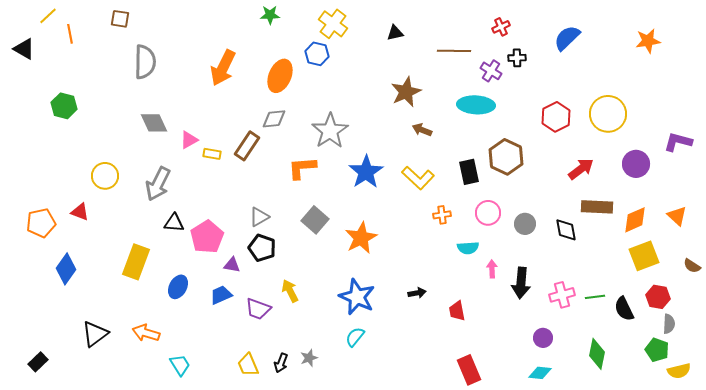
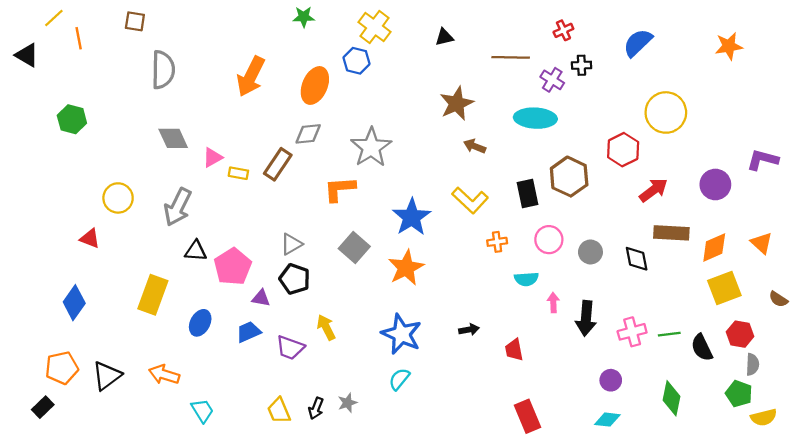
yellow circle: (608, 114) -> (666, 112), moved
red hexagon: (556, 117) -> (623, 150), moved
blue star: (366, 172) -> (412, 217), moved
orange pentagon: (41, 223) -> (62, 368), moved

